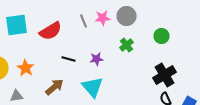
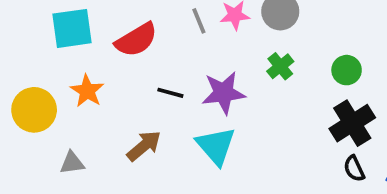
green circle: (162, 36) -> (347, 70), moved
purple star: (96, 59) -> (223, 93), size x1.6
orange star: (26, 68) -> (87, 91), moved

